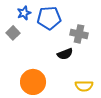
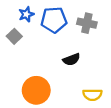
gray cross: (79, 34) -> (87, 23), moved

